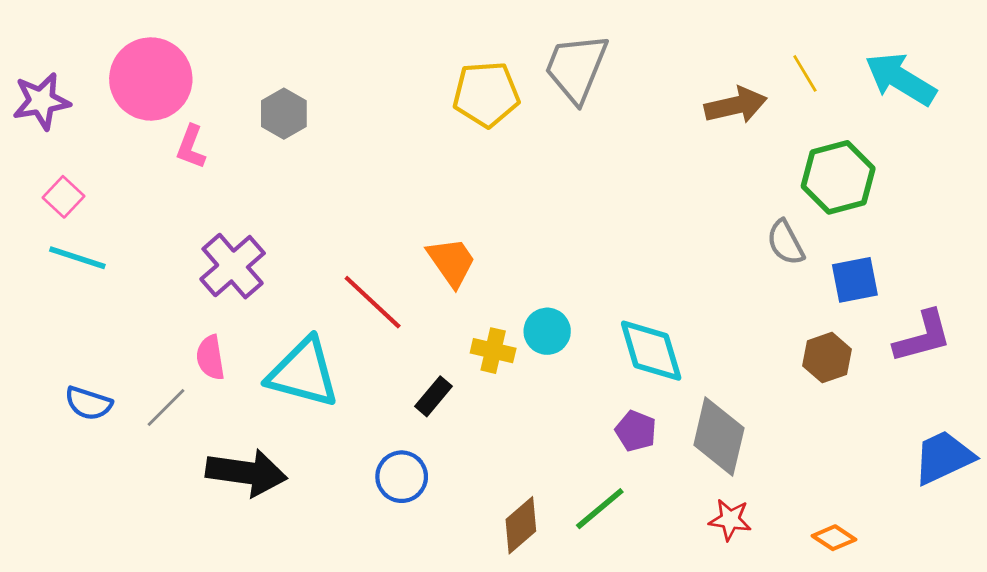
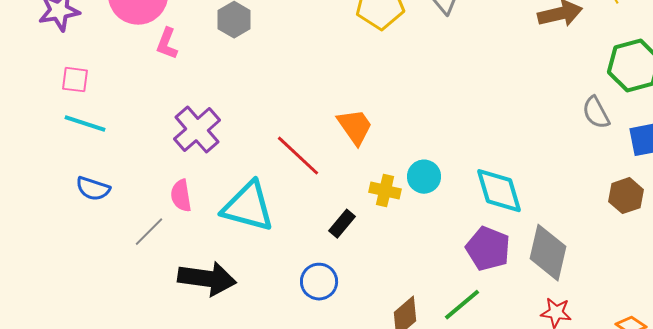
pink square: (64, 197) -> (75, 80), turned -36
blue semicircle: (88, 403) -> (93, 189), moved
purple pentagon: (636, 431) -> (488, 249), size x1.5

